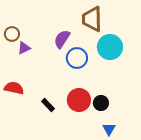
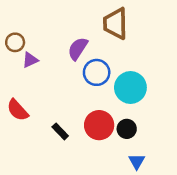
cyan circle: (110, 47) -> (130, 88), moved
red semicircle: (14, 88) -> (18, 110), turned -144

